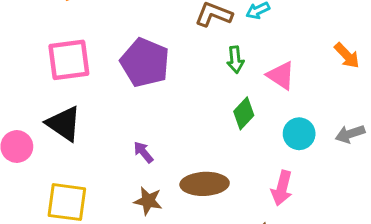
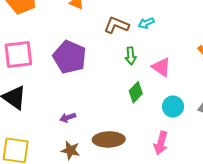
purple arrow: (143, 152) -> (68, 117), turned -70

